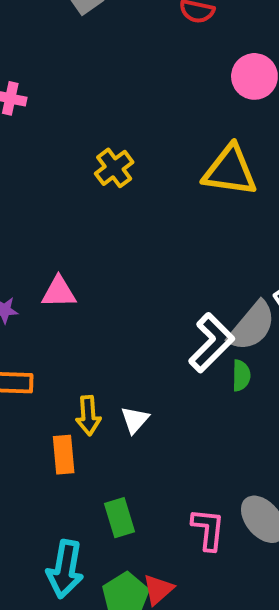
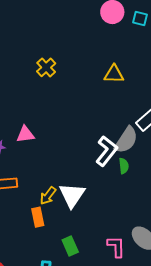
yellow triangle: (230, 171) -> (114, 74), moved, size x0.7
yellow arrow: (88, 416) -> (48, 196), turned 48
white triangle: (135, 420) -> (72, 195), size x1.8

